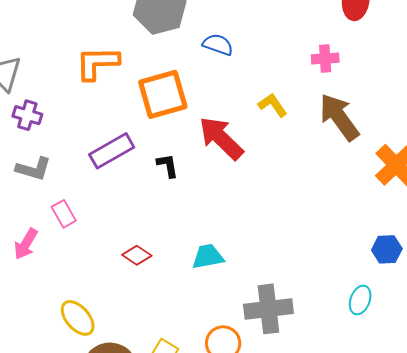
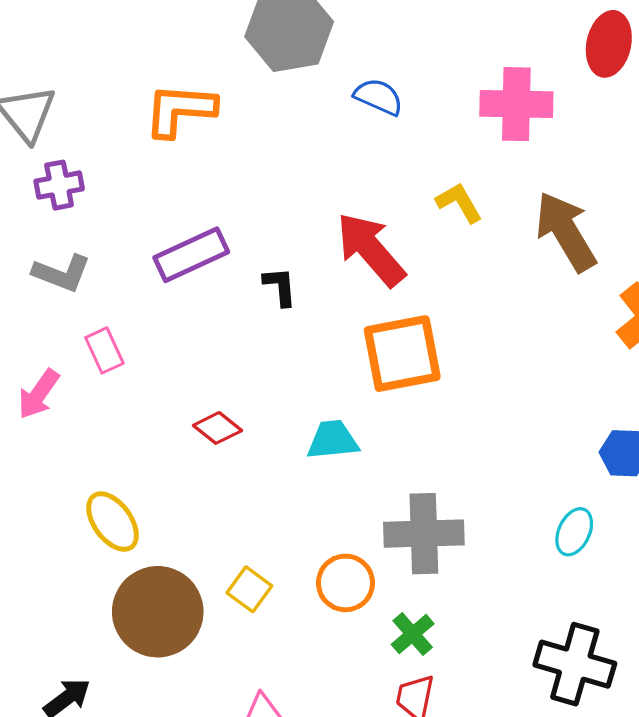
pink cross: (325, 58) -> (516, 104), moved, size x1.6
orange square: (163, 94) -> (402, 354), moved
purple cross: (27, 115) -> (59, 185), turned -32

